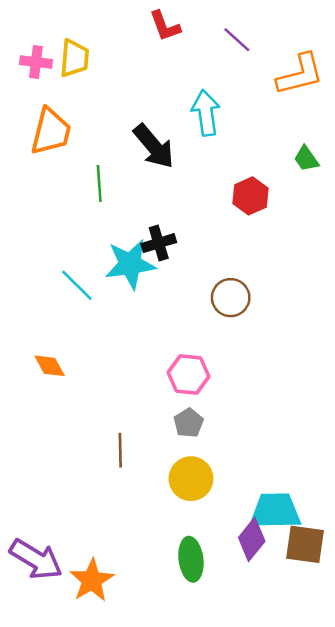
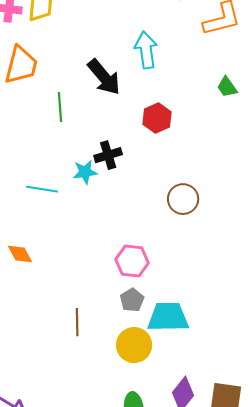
red hexagon: (250, 196) -> (157, 118), moved
cyan star: (130, 264) -> (85, 172), size x0.6
cyan line: (77, 285) -> (42, 189), turned -36
brown circle: (231, 298) -> (183, 199), moved
cyan trapezoid: (275, 511) -> (168, 317), moved

